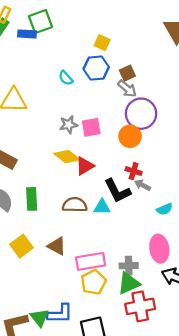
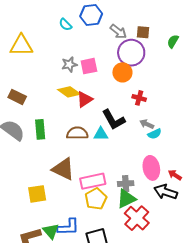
brown square: (127, 73) -> (143, 32), moved, turned 32
red cross: (134, 171) -> (139, 98), moved
gray arrow: (143, 185) -> (147, 124), moved
yellow square: (22, 246) -> (37, 194), moved, turned 30
brown triangle: (57, 246) -> (63, 169), size x1.4
red cross: (140, 306) -> (137, 218), turned -35

